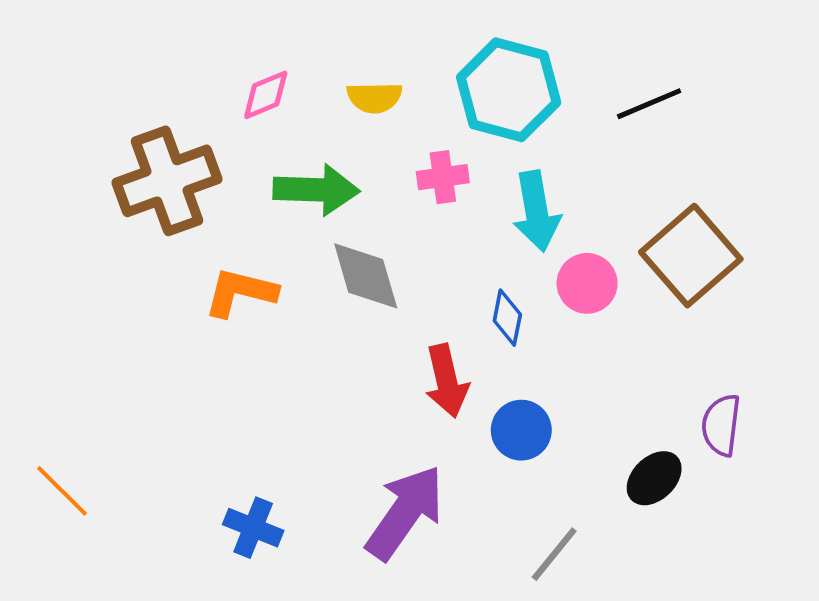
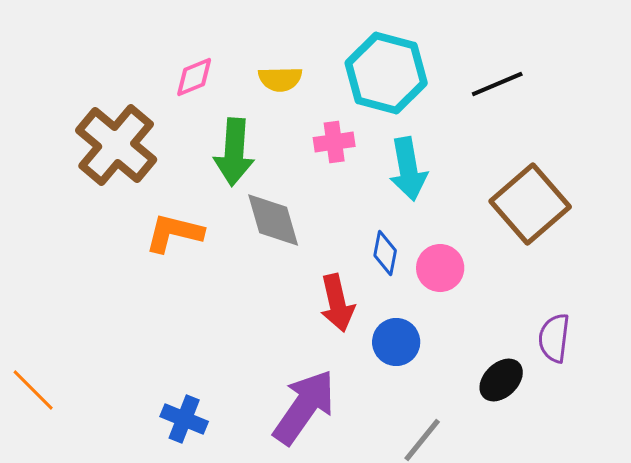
brown cross: (167, 181) -> (116, 145), turned -30
green arrow: (316, 190) -> (234, 152), turned 92
pink circle: (587, 283) -> (440, 268), moved

